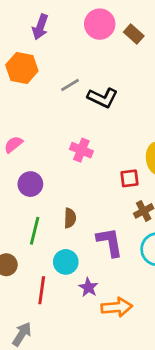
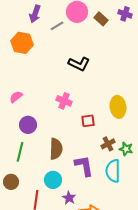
gray line: (70, 85) -> (57, 26), moved
red square: (129, 178) -> (88, 121), moved
brown semicircle: (70, 218) -> (56, 149), size x1.5
green line: (35, 231) -> (20, 152), moved

